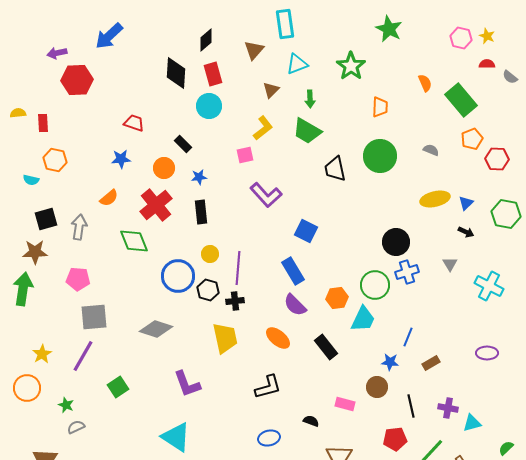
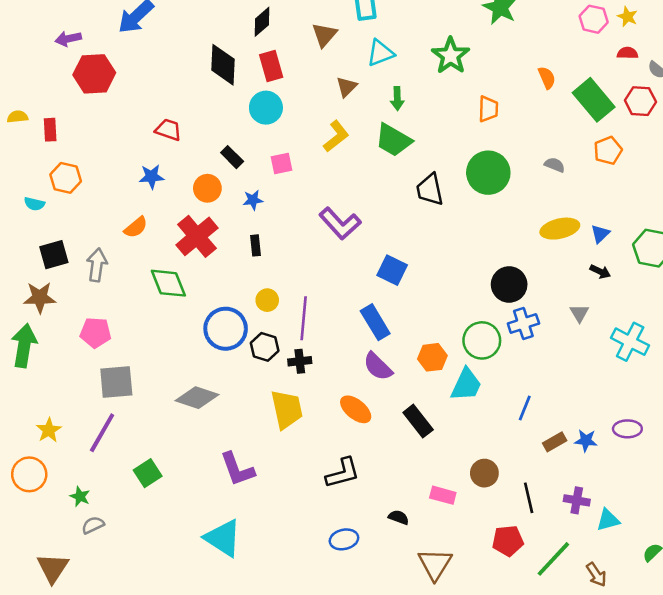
pink square: (245, 155) -> (282, 164), moved
red hexagon: (497, 159) -> (640, 101), moved
black rectangle: (201, 212) -> (256, 245), size x0.7
blue star: (390, 362) -> (586, 441), moved

